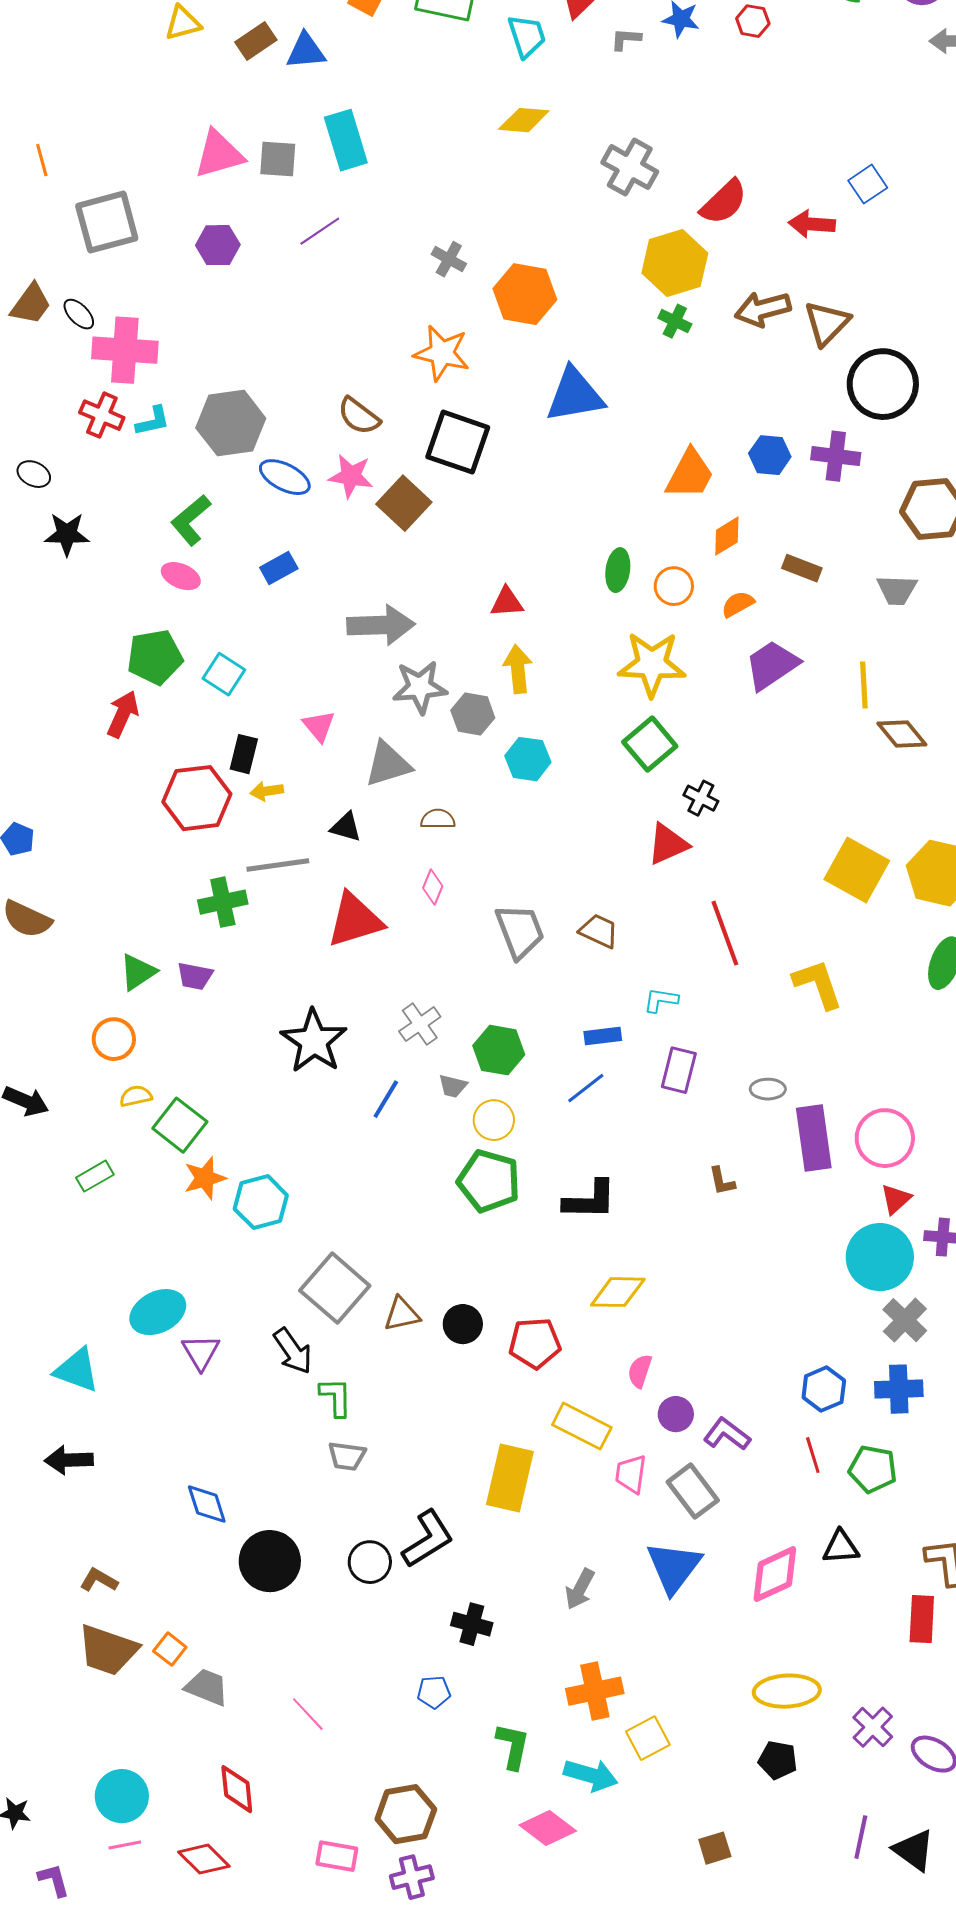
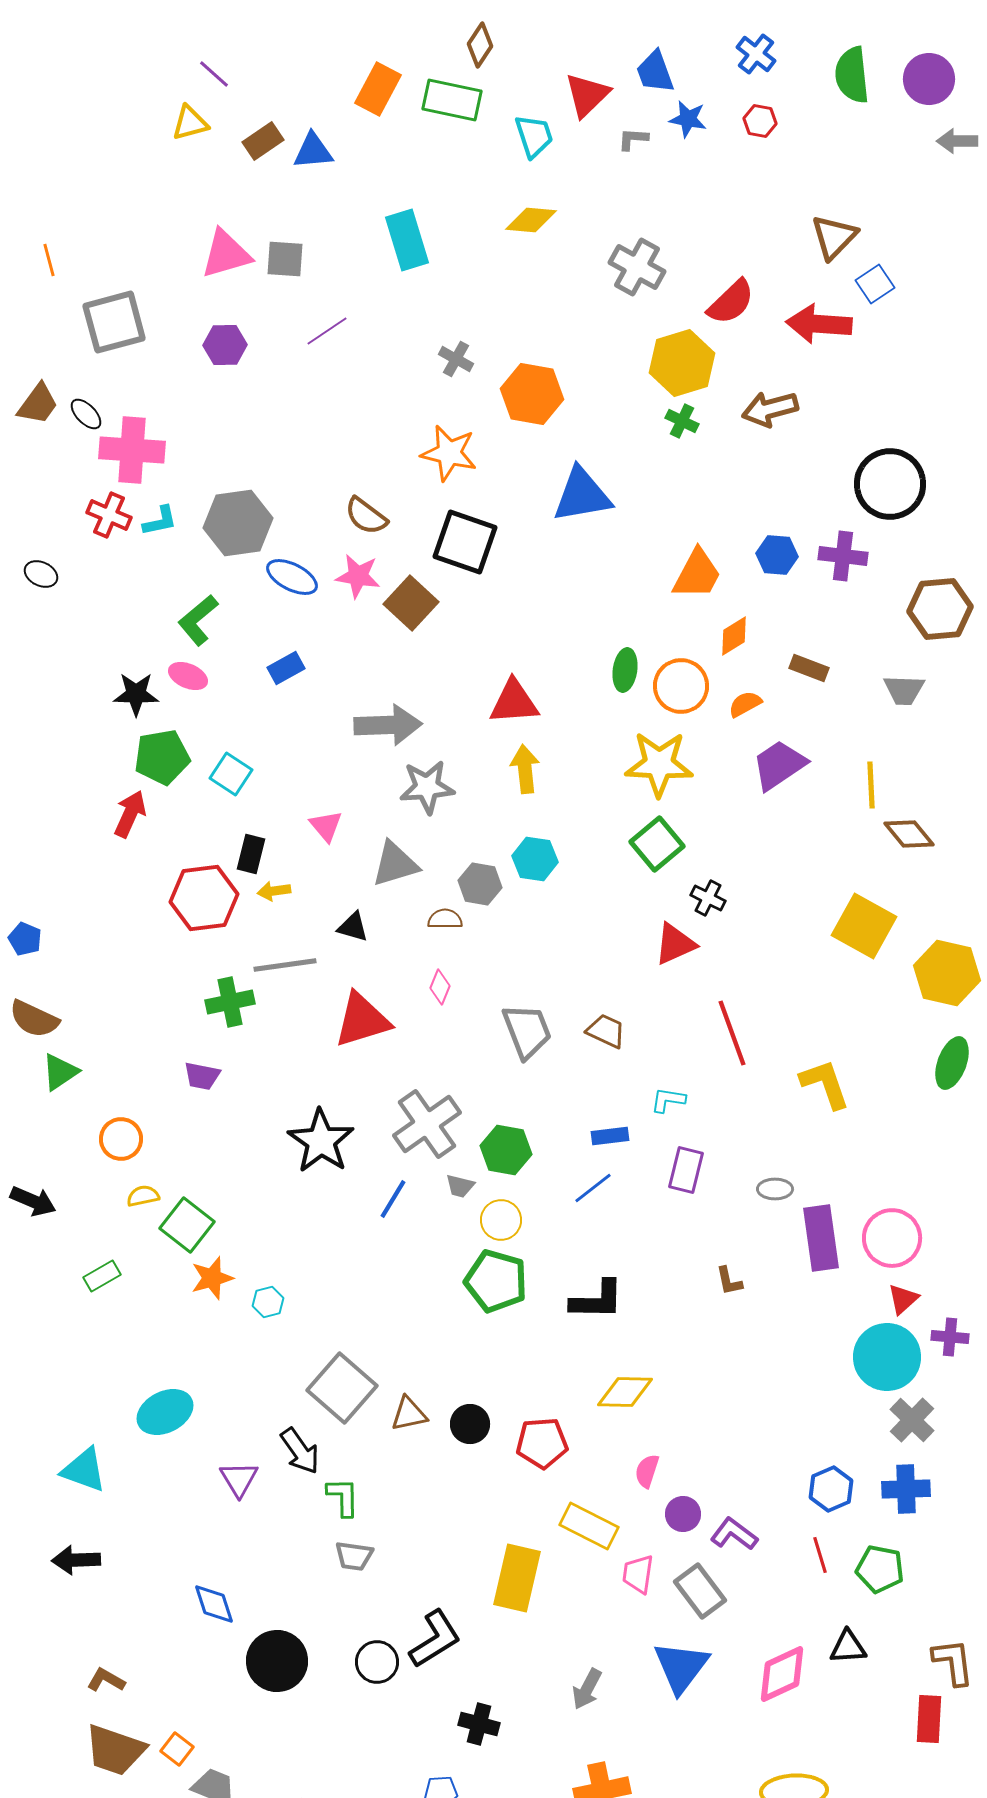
cyan rectangle: (346, 140) -> (407, 240), moved
red arrow: (812, 224) -> (819, 324), size x1.4
brown triangle: (827, 323) -> (834, 237), moved
black star: (67, 534) -> (136, 694), moved
orange circle: (674, 586) -> (681, 686), size x1.4
red triangle: (507, 602) -> (514, 702), size x1.5
gray hexagon: (473, 714) -> (480, 884), moved
yellow square: (857, 870) -> (864, 926), moved
green triangle: (138, 972) -> (60, 1072), moved
gray cross: (420, 1024) -> (427, 1124), size x1.6
cyan hexagon: (261, 1202) -> (268, 1302), size x0.6
purple triangle: (201, 1352) -> (239, 1479), moved

